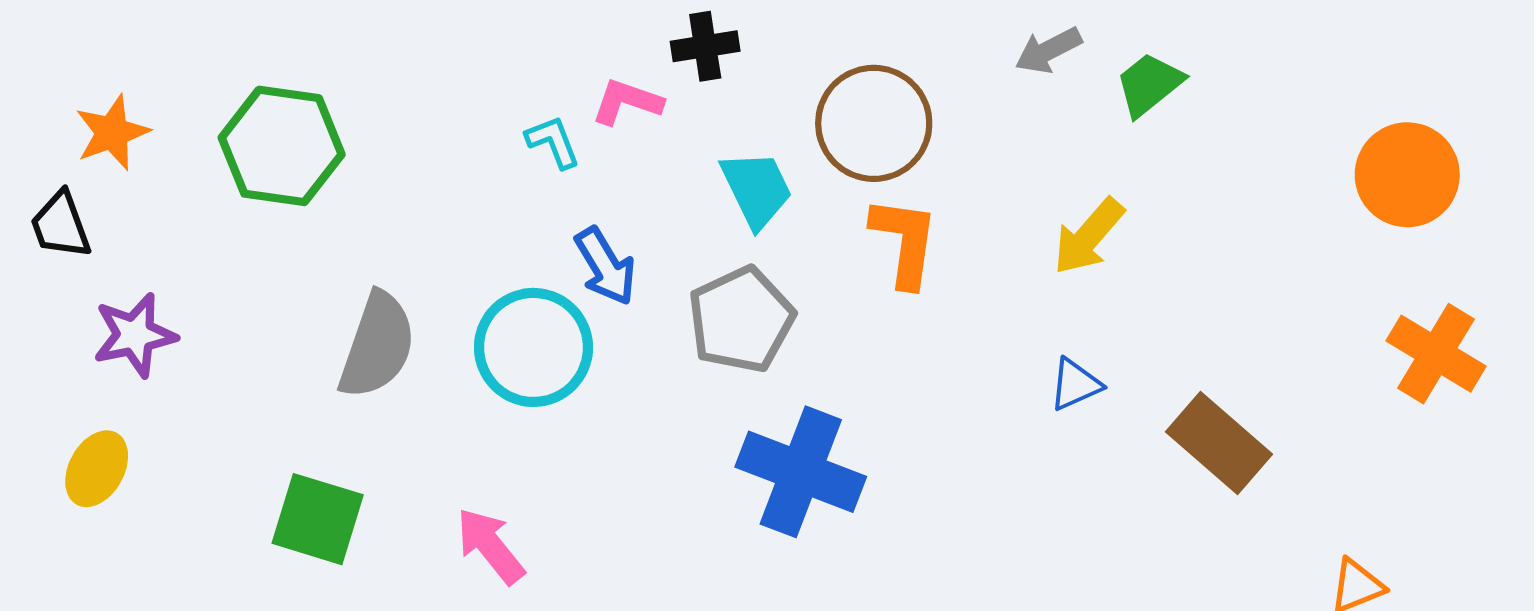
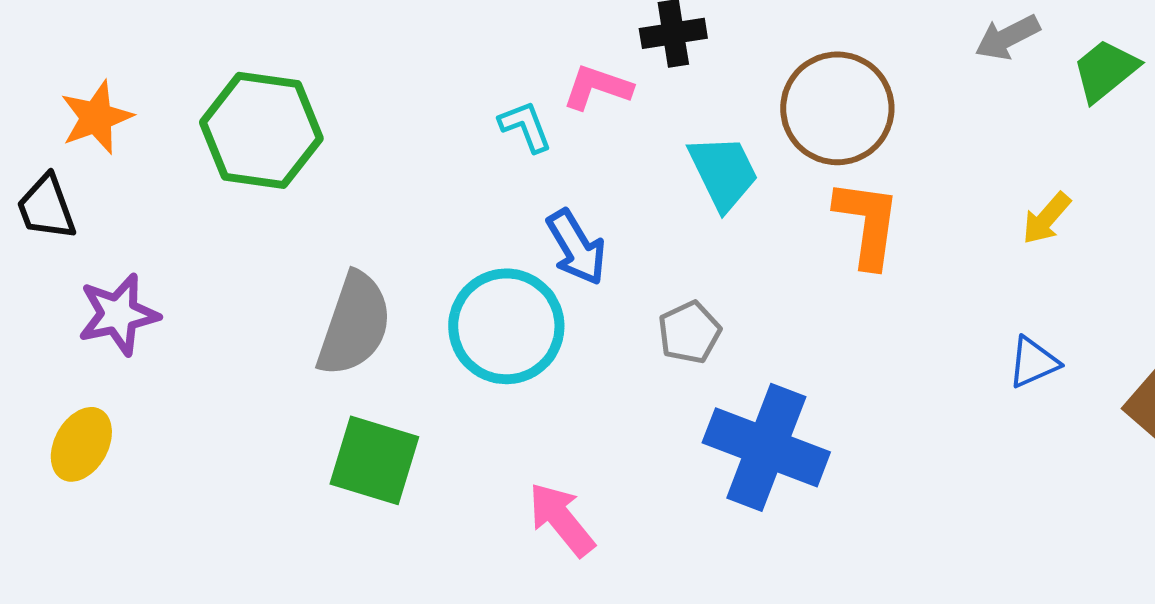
yellow arrow: (1089, 236) -> (1046, 218), size x0.7
gray pentagon: (741, 320) -> (689, 332), moved, size x0.6
green square: (318, 519) -> (374, 460), moved
pink arrow: (490, 546) -> (561, 519), moved

